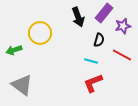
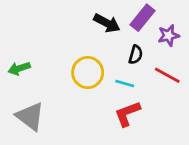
black arrow: (78, 17) -> (107, 23), turned -42
yellow circle: (40, 33) -> (88, 72), moved

